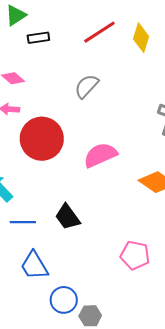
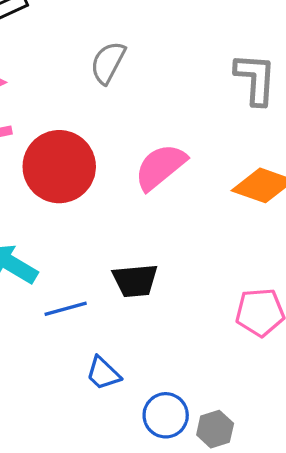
black trapezoid: (68, 217) -> (135, 280), turned -44
blue trapezoid: (34, 266) -> (103, 373), size x0.7

